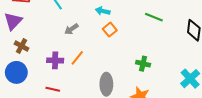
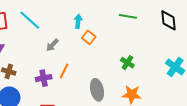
cyan arrow: (103, 11) -> (78, 21), turned 96
green cross: (143, 64) -> (127, 63), turned 32

